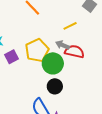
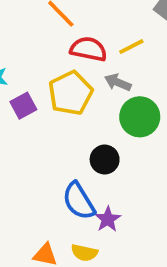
red semicircle: (74, 52) -> (88, 49), moved
green circle: (53, 63) -> (140, 117), moved

